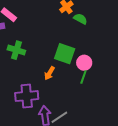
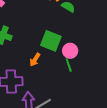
green line: (83, 77) -> (69, 65), turned -40

